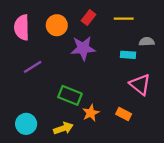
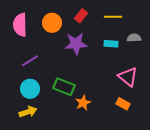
cyan rectangle: (128, 55) -> (111, 44), moved
orange rectangle: (124, 114) -> (123, 104), moved
cyan circle: (26, 124) -> (30, 89), moved
yellow arrow: (63, 128) -> (28, 112), moved

